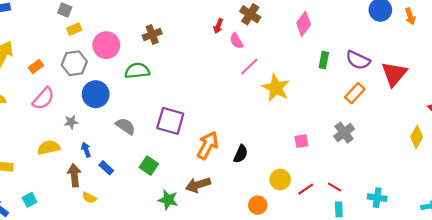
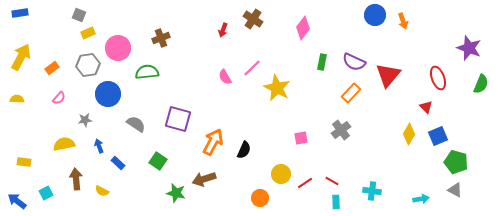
pink semicircle: (236, 41) -> (225, 77), moved
pink semicircle: (43, 98) -> (59, 98), size x0.6
brown arrow: (74, 175) -> (76, 179), moved

